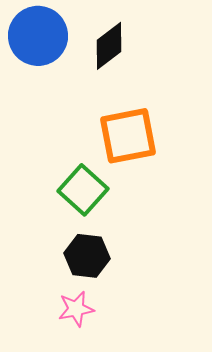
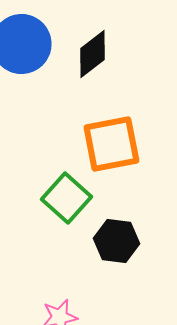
black hexagon: (87, 256) -> (116, 241), moved

